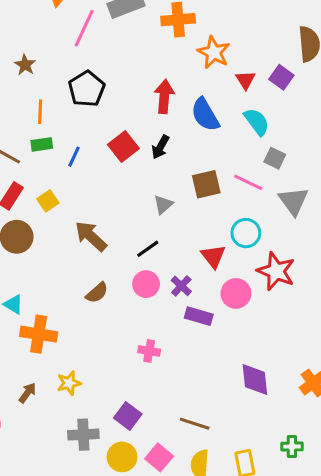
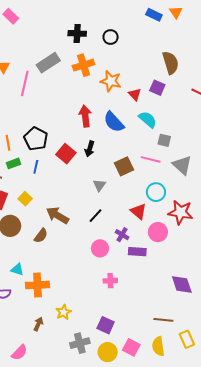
black pentagon: (87, 89) -> (36, 139), moved
pink circle: (146, 284) -> (100, 248), moved
brown semicircle: (97, 293) -> (41, 236), moved
brown line: (195, 424) -> (163, 320), moved

